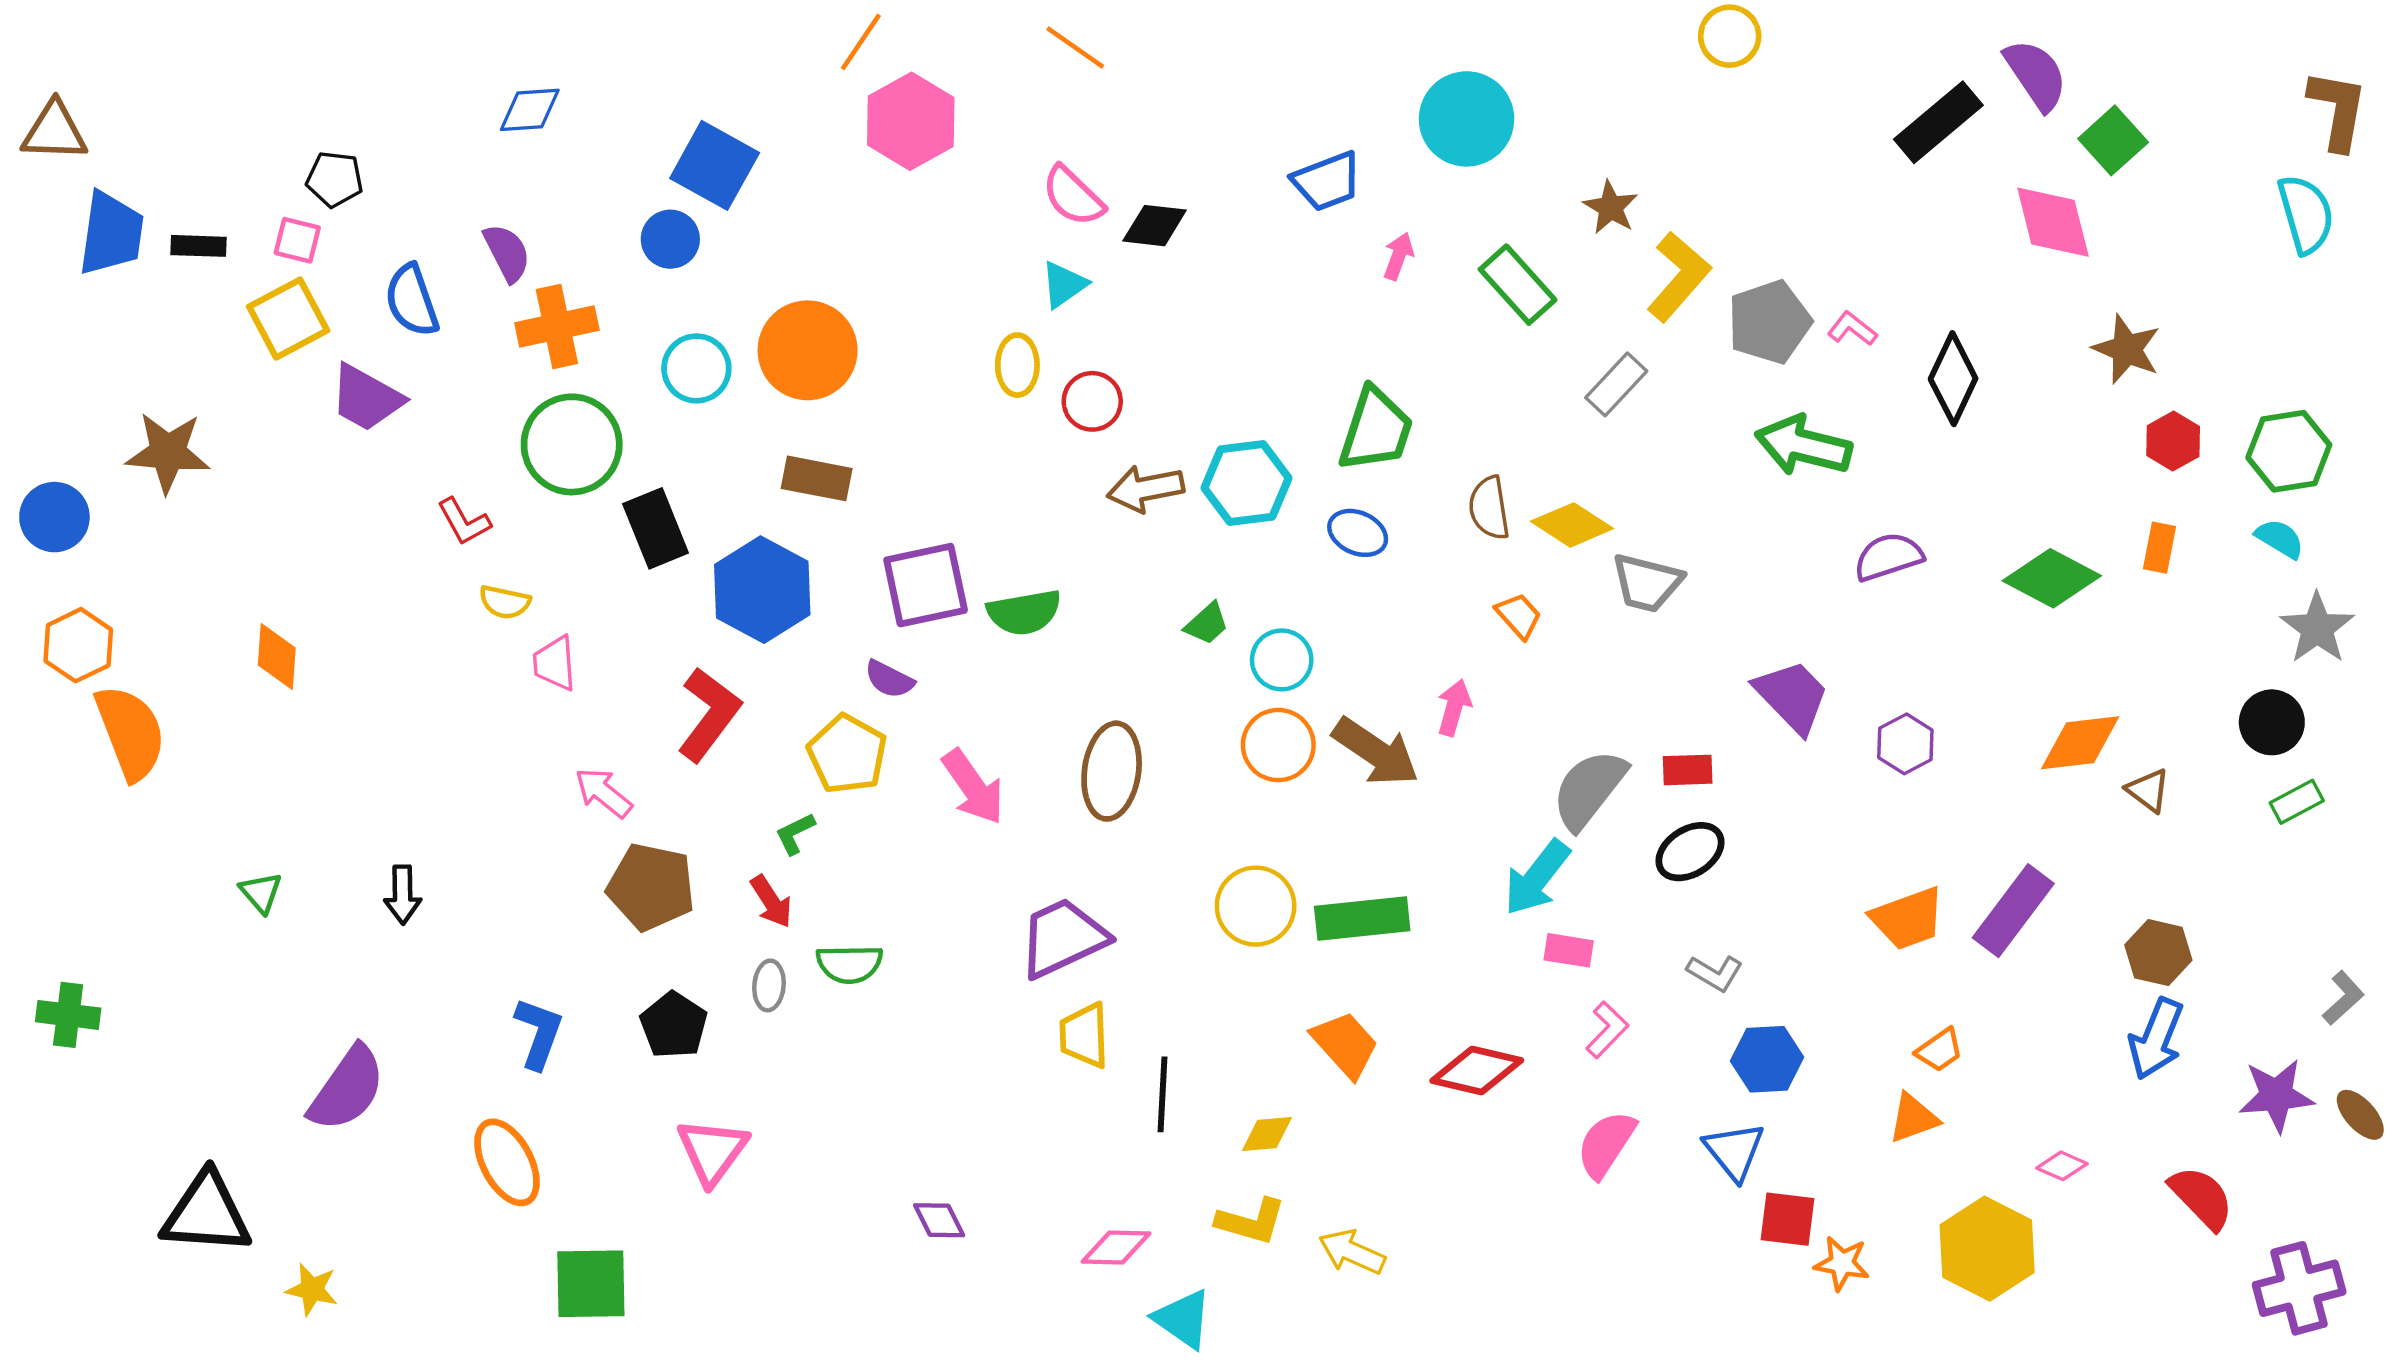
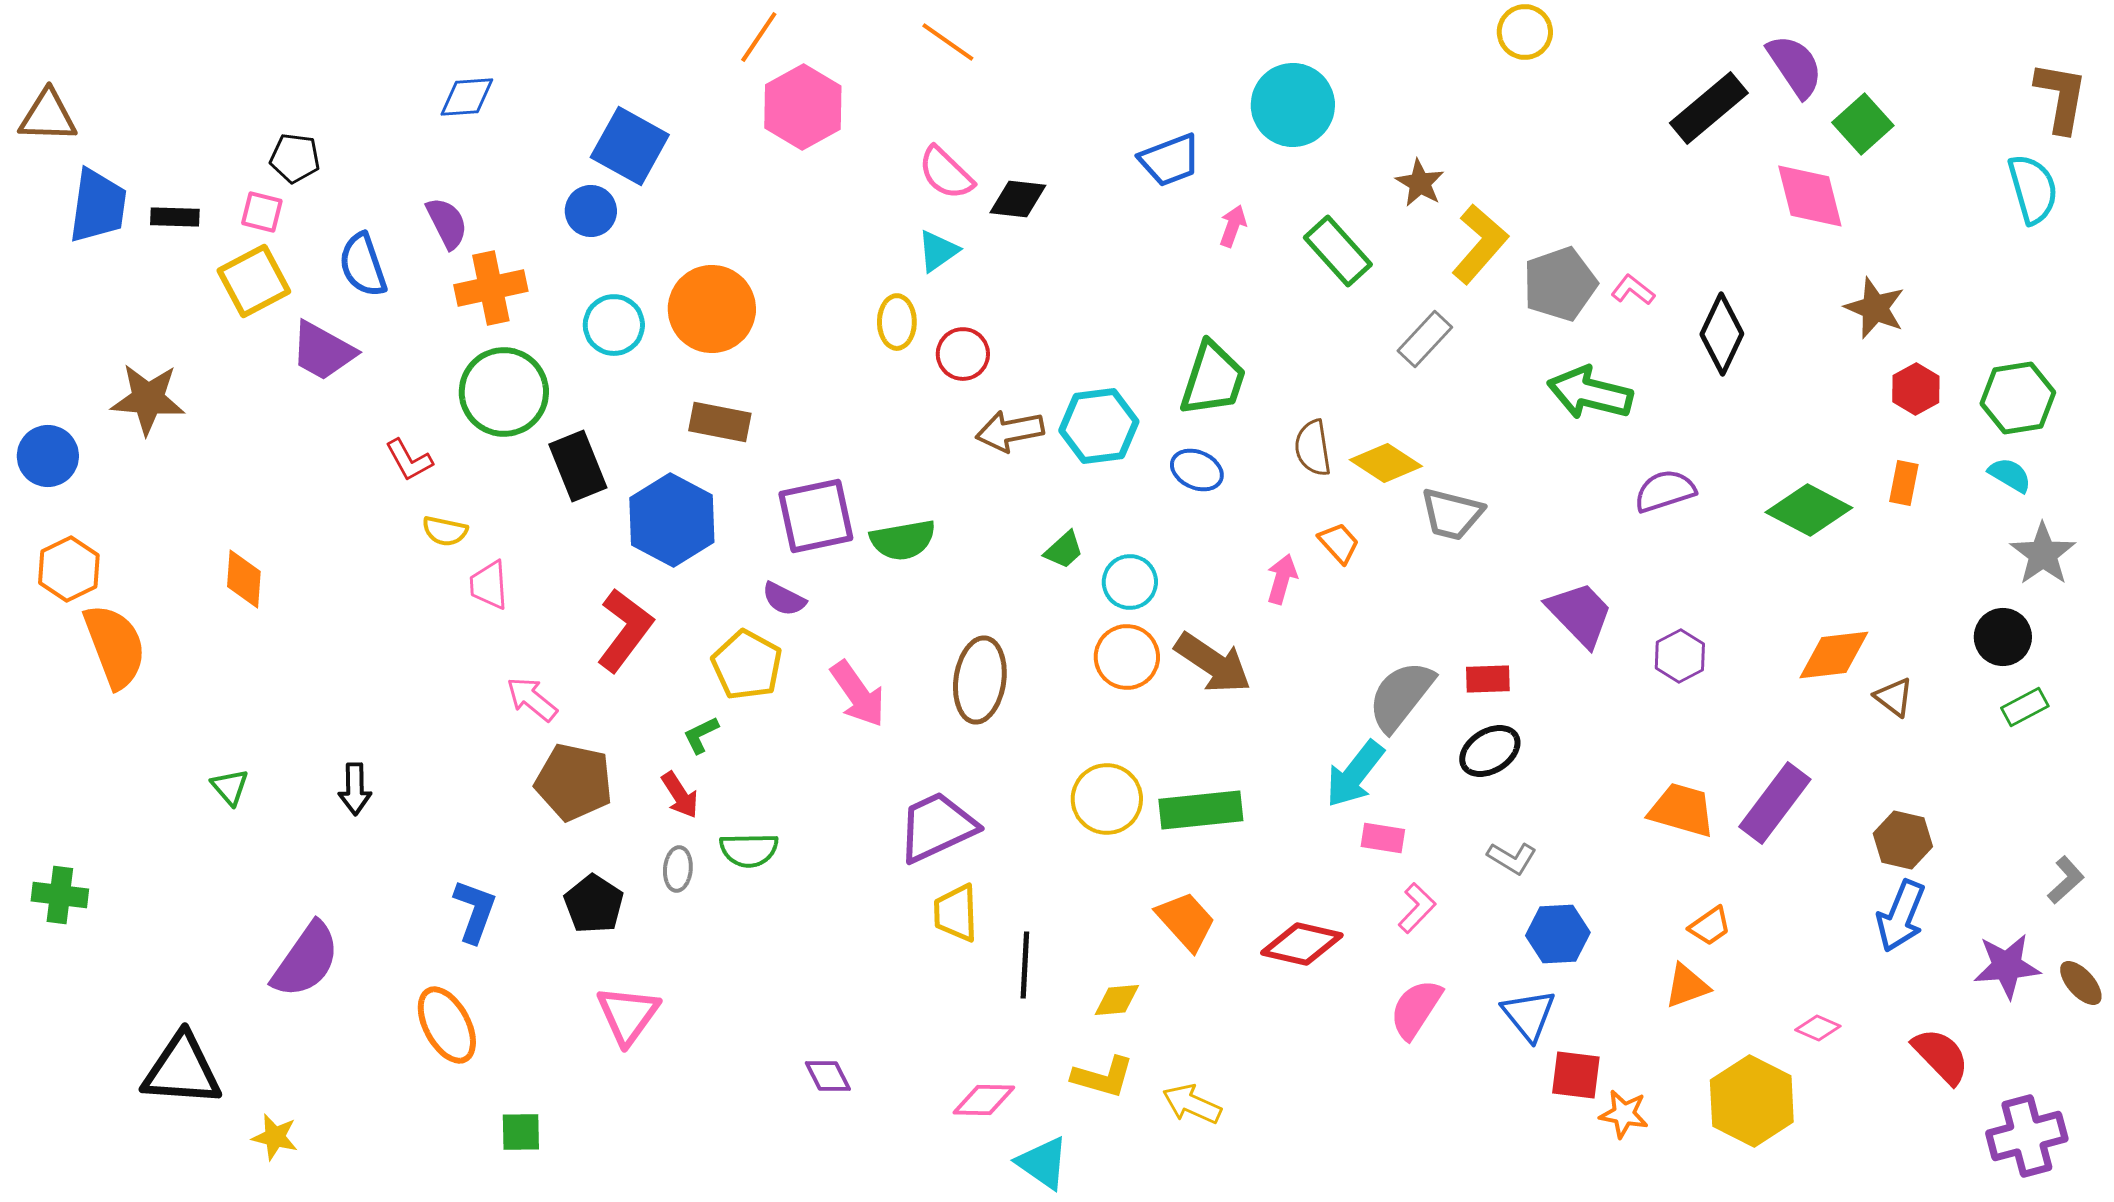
pink arrow: (1454, 708) -> (1282, 579), moved
orange trapezoid: (1908, 919) -> (1682, 810), turned -144
green square: (591, 1284) -> (521, 1132), size x0.6

